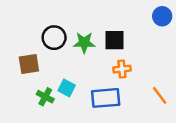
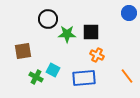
black circle: (54, 38) -> (48, 19), moved
orange cross: (122, 69) -> (97, 55), turned 32

